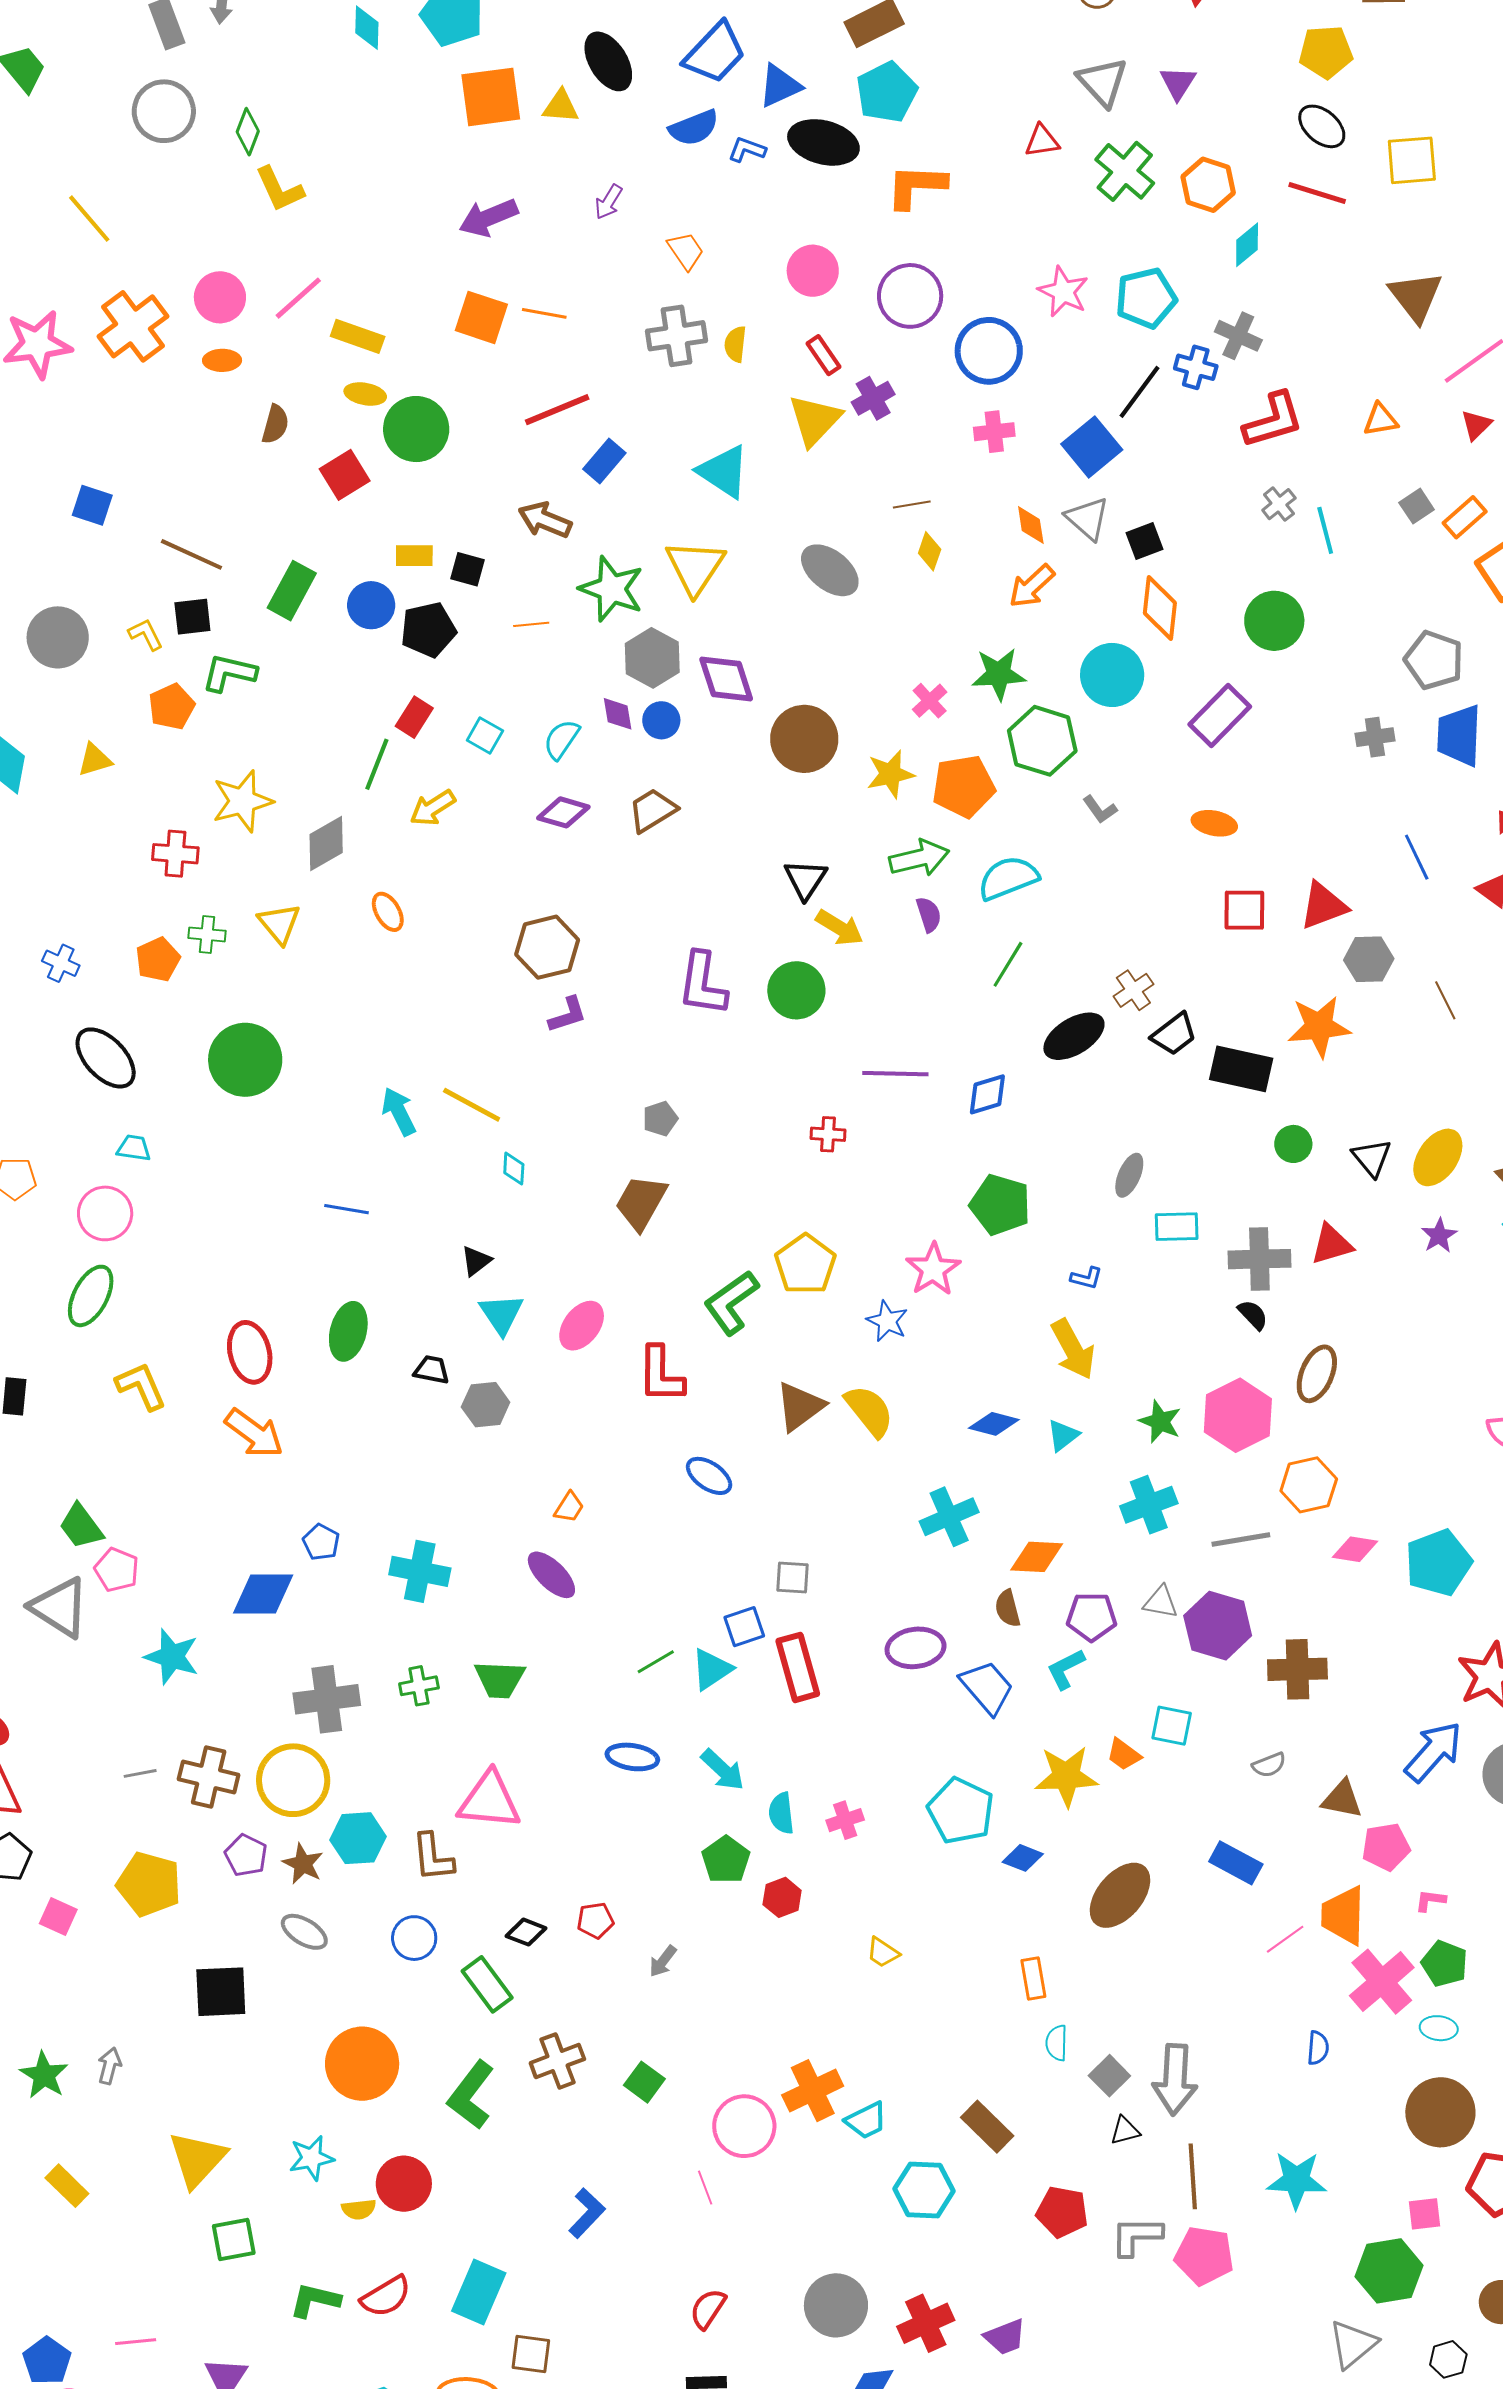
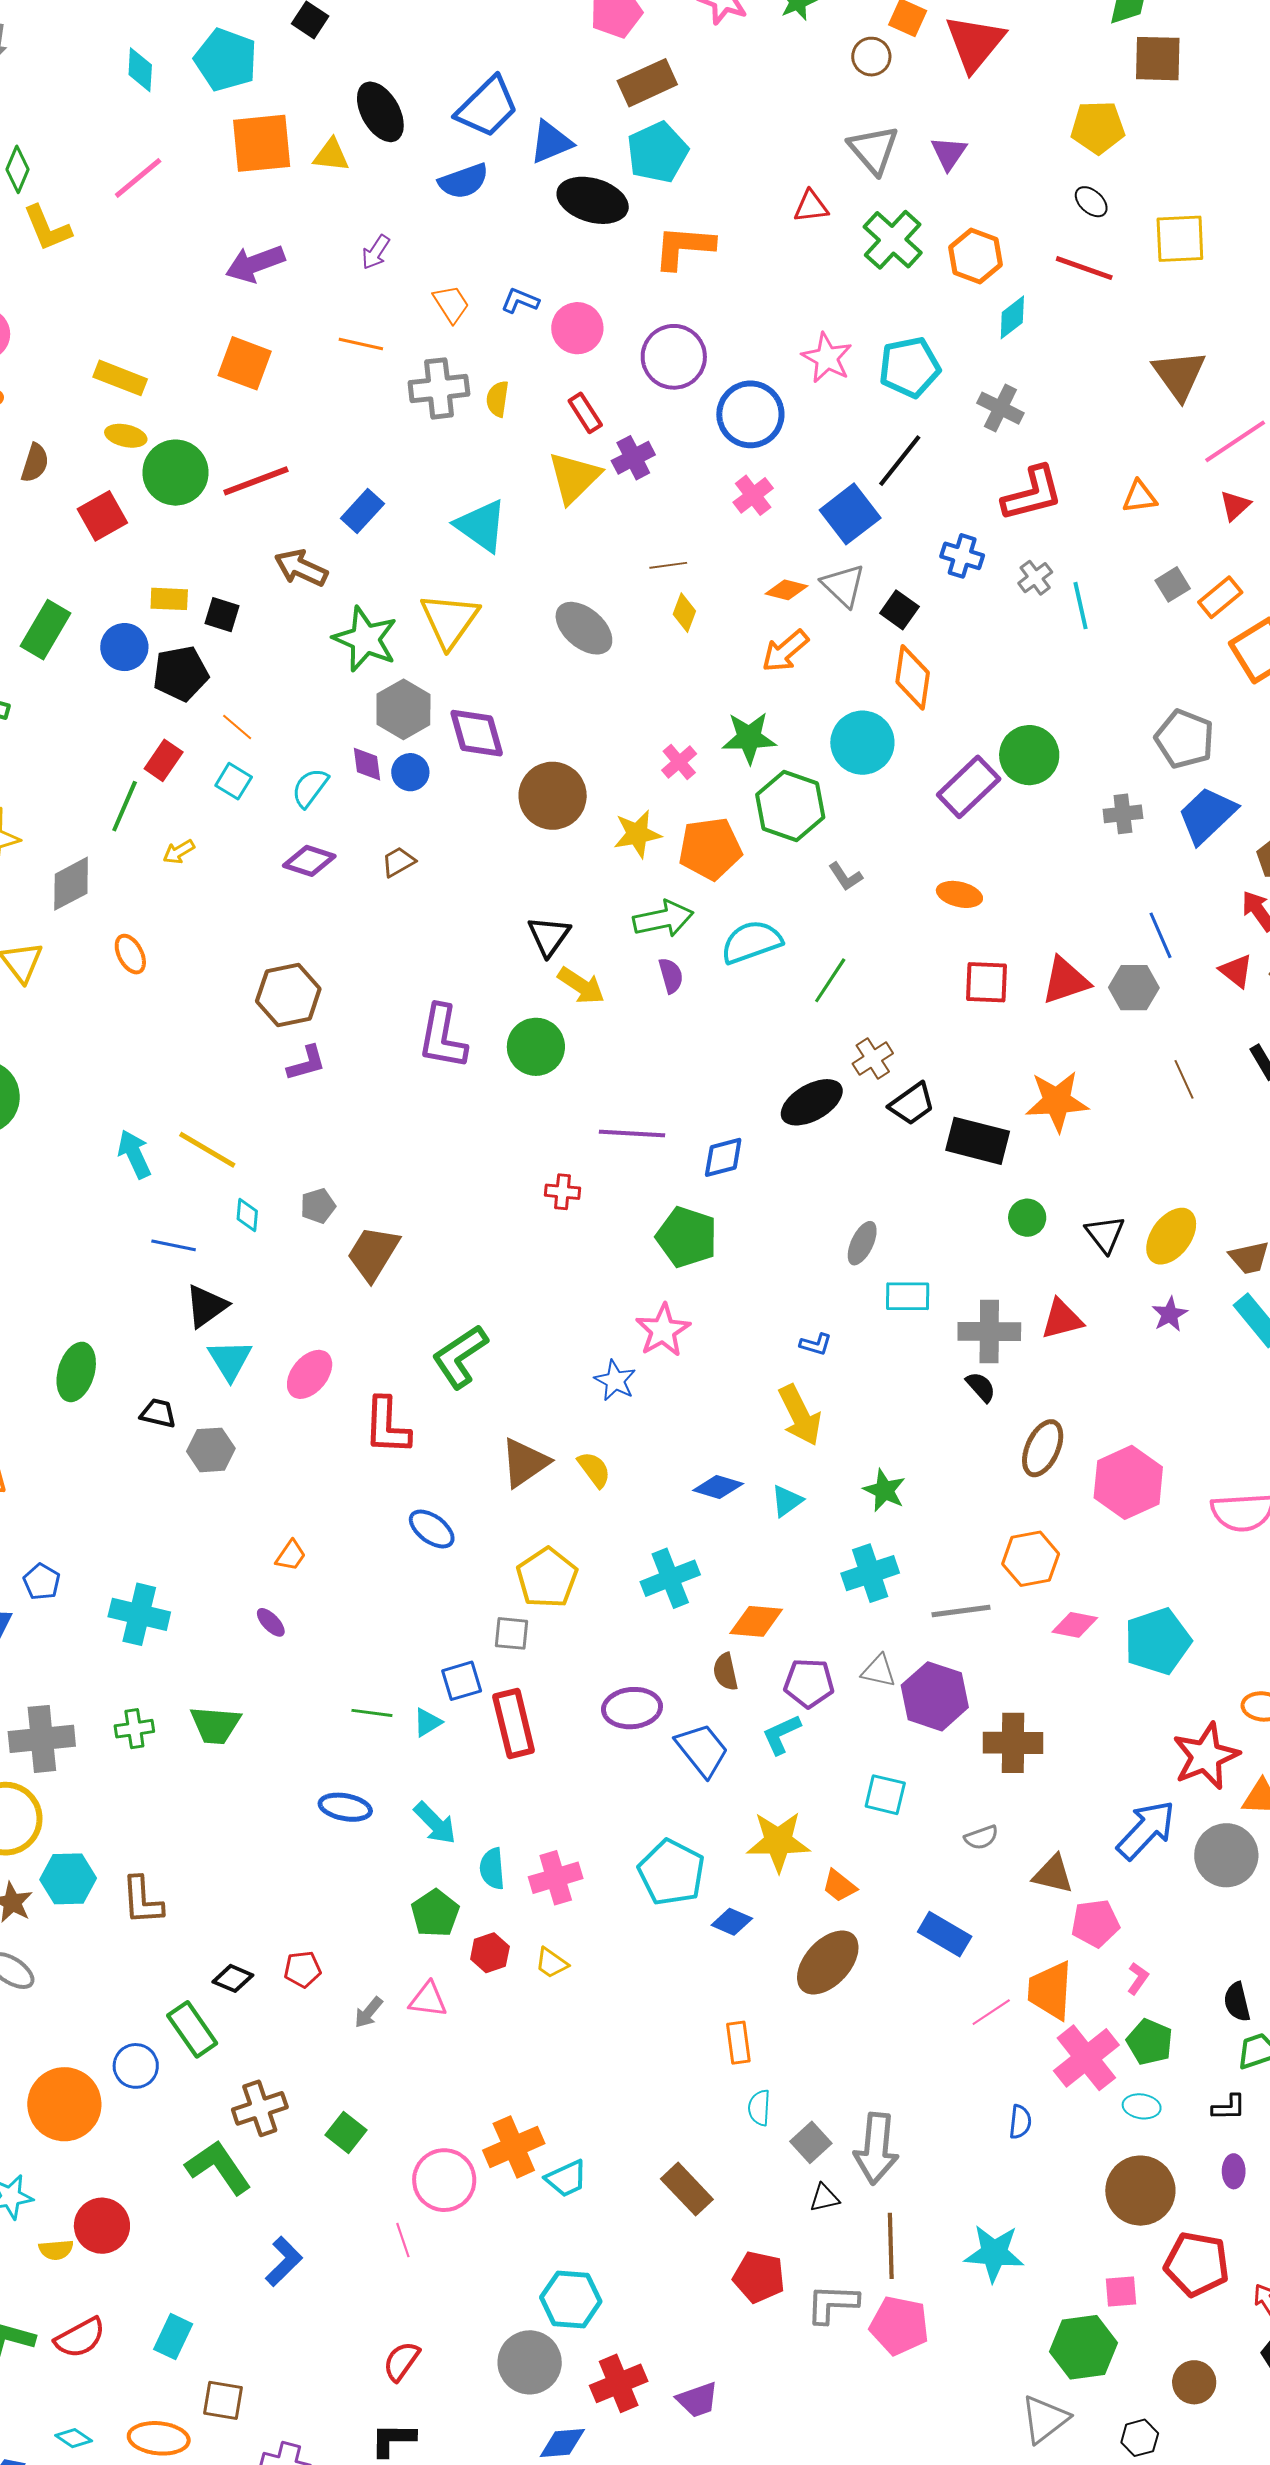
black ellipse: (1322, 126) -> (1091, 202), size x0.7
blue L-shape: (747, 150) -> (520, 301), moved
pink line: (298, 298) -> (138, 178), moved
orange line: (544, 313) -> (361, 344), moved
blue cross: (1196, 367) -> (962, 556), moved
red line: (557, 410) -> (256, 481), moved
pink cross: (994, 432) -> (753, 495), turned -33
orange diamond: (1031, 525) -> (786, 590), turned -69
black square: (1144, 541) -> (899, 610), turned -36
green circle: (1274, 621) -> (1029, 755), moved
orange line: (531, 624) -> (237, 727), moved, turned 44
blue trapezoid: (1459, 735) -> (1207, 815), turned 42
yellow arrow: (433, 808) -> (179, 852), size x0.7
brown trapezoid: (652, 810) -> (398, 862), size x0.7
gray hexagon: (1369, 959) -> (1134, 988), moved
green line: (1008, 964) -> (830, 980), moved
gray pentagon: (660, 1119) -> (318, 1206), moved
green pentagon: (1000, 1205) -> (687, 1237), moved
blue line: (346, 1209) -> (174, 1245), moved
black triangle: (476, 1261) -> (206, 1306), size x1.4
yellow pentagon: (805, 1264) -> (547, 1578), moved
yellow semicircle: (869, 1411) -> (594, 1470), size x0.7
pink hexagon: (1238, 1415) -> (1128, 1482), moved
purple ellipse: (551, 1575) -> (271, 1622), size x0.6
green line: (656, 1662) -> (372, 1713), turned 36
cyan triangle: (712, 1669) -> (427, 1722), size x0.7
orange trapezoid: (1124, 1755) -> (839, 1886), moved
pink triangle: (489, 1801) -> (428, 2000), moved, size x0.6
pink cross: (845, 1820) -> (556, 1878), size x1.4
pink L-shape: (1430, 1900) -> (1138, 1978), turned 116
blue circle: (414, 1938) -> (136, 2066), moved
yellow trapezoid: (883, 1952) -> (552, 1963), moved
green L-shape: (471, 2095) -> (218, 2167), moved, turned 106
cyan hexagon: (924, 2190) -> (571, 2299), moved
cyan rectangle: (479, 2292) -> (173, 2337), size x0.7

